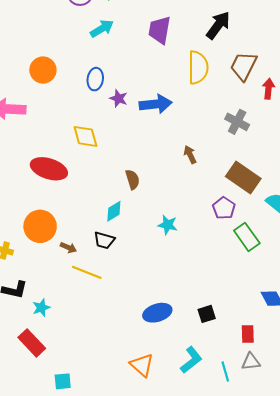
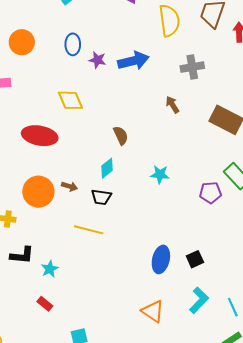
gray cross: (237, 122) -> (192, 67), moved, turned -30
purple pentagon: (224, 208) -> (210, 193), moved, turned -30
brown arrow: (68, 248) -> (70, 186), moved
blue ellipse: (157, 313) -> (161, 259), turned -52
black square: (207, 314) -> (195, 259), moved
red rectangle: (32, 343) -> (45, 304), size x0.6

